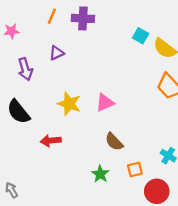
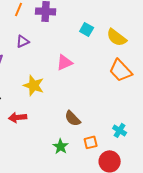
cyan square: (141, 36) -> (87, 29), moved
pink triangle: (105, 103) -> (65, 62), moved

